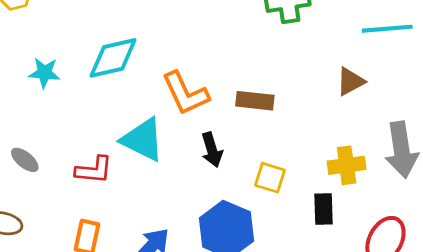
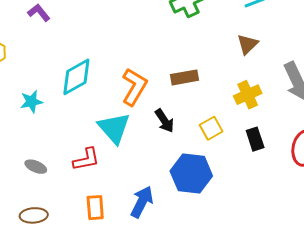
orange L-shape: (185, 93) -> (134, 87), turned -108
cyan triangle: (143, 140) -> (114, 128), turned 39
yellow cross: (347, 165) -> (248, 95), moved
yellow square: (270, 178) -> (211, 128), turned -30

